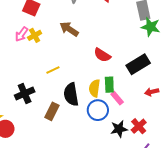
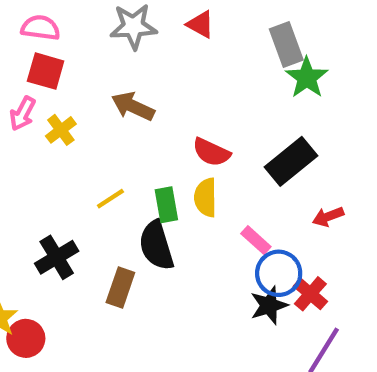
green star: (151, 27) -> (307, 78), turned 30
pink arrow: (22, 34) -> (22, 114), moved
green rectangle: (109, 85) -> (166, 205), moved
yellow semicircle: (94, 88) -> (206, 197), moved
blue circle: (98, 110) -> (279, 273), moved

